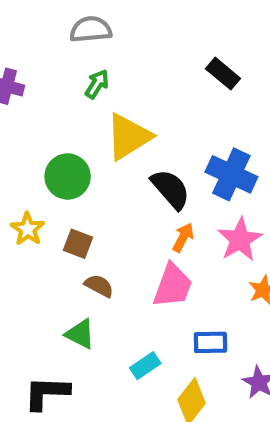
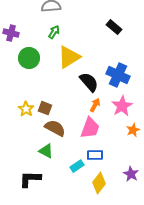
green circle: (68, 176) -> (29, 58), moved
yellow star: (28, 229) -> (26, 109), moved
brown semicircle: (99, 286) -> (55, 128), size x1.5
blue rectangle: (210, 342) -> (95, 155), moved

